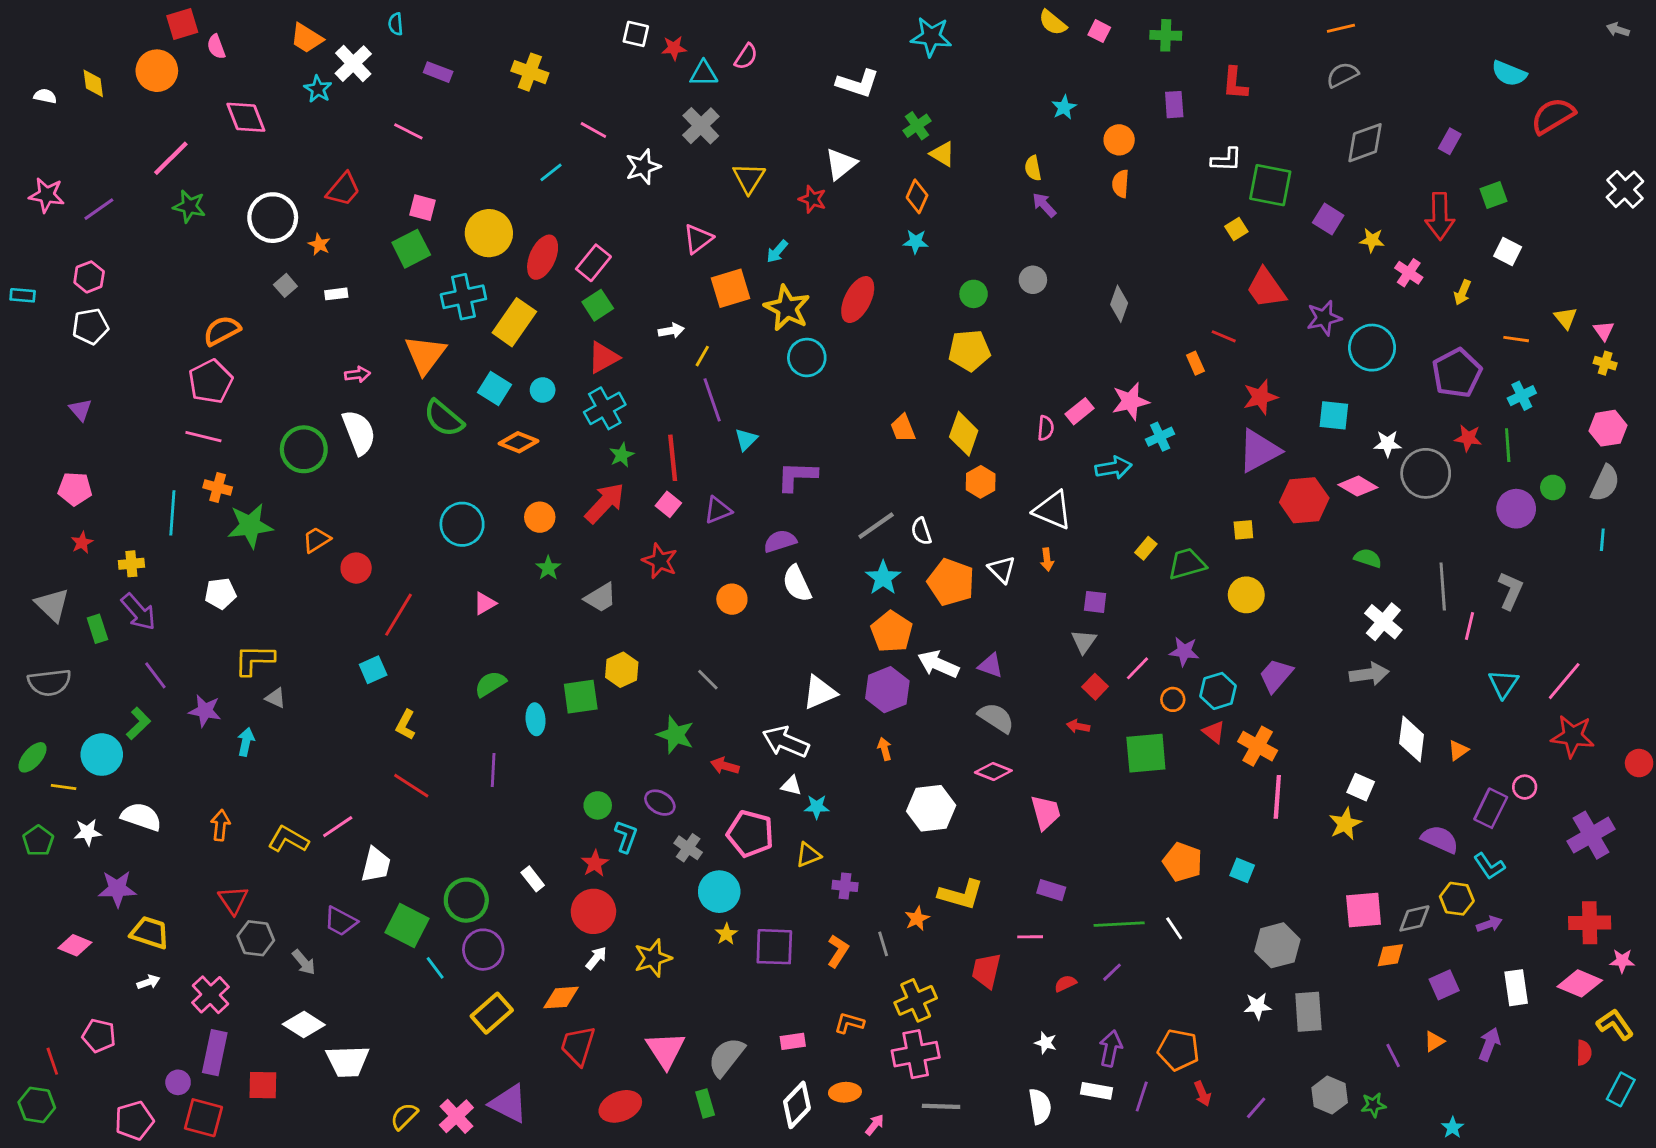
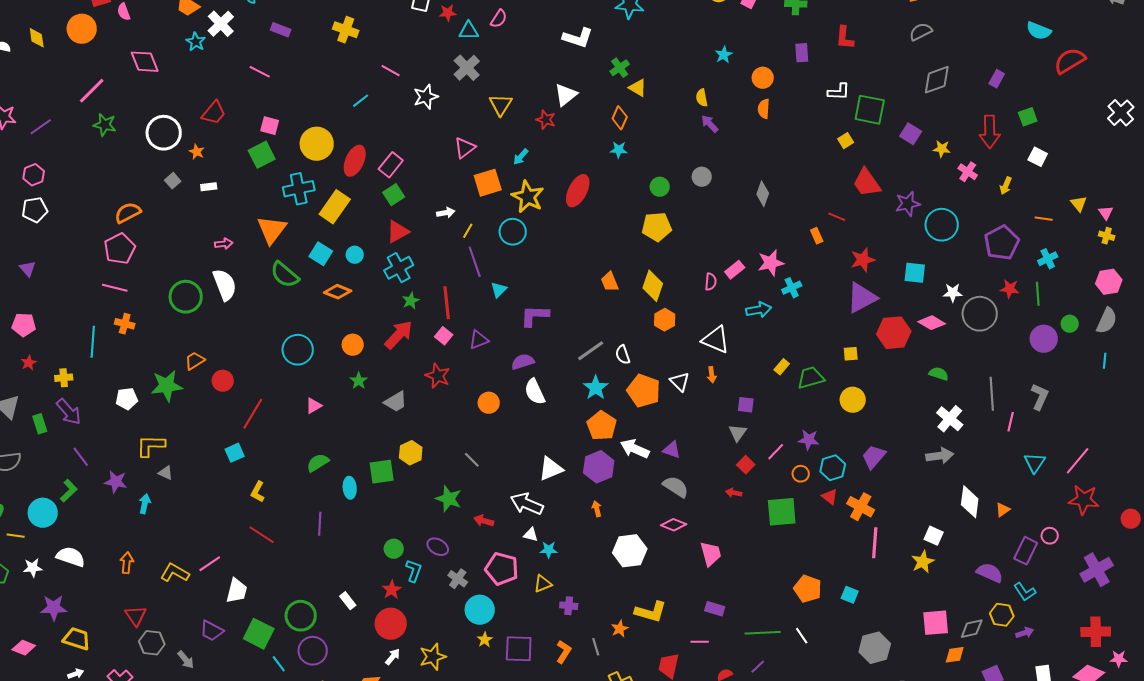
cyan circle: (807, 357) -> (513, 232), moved
green star: (250, 526) -> (167, 386), moved

